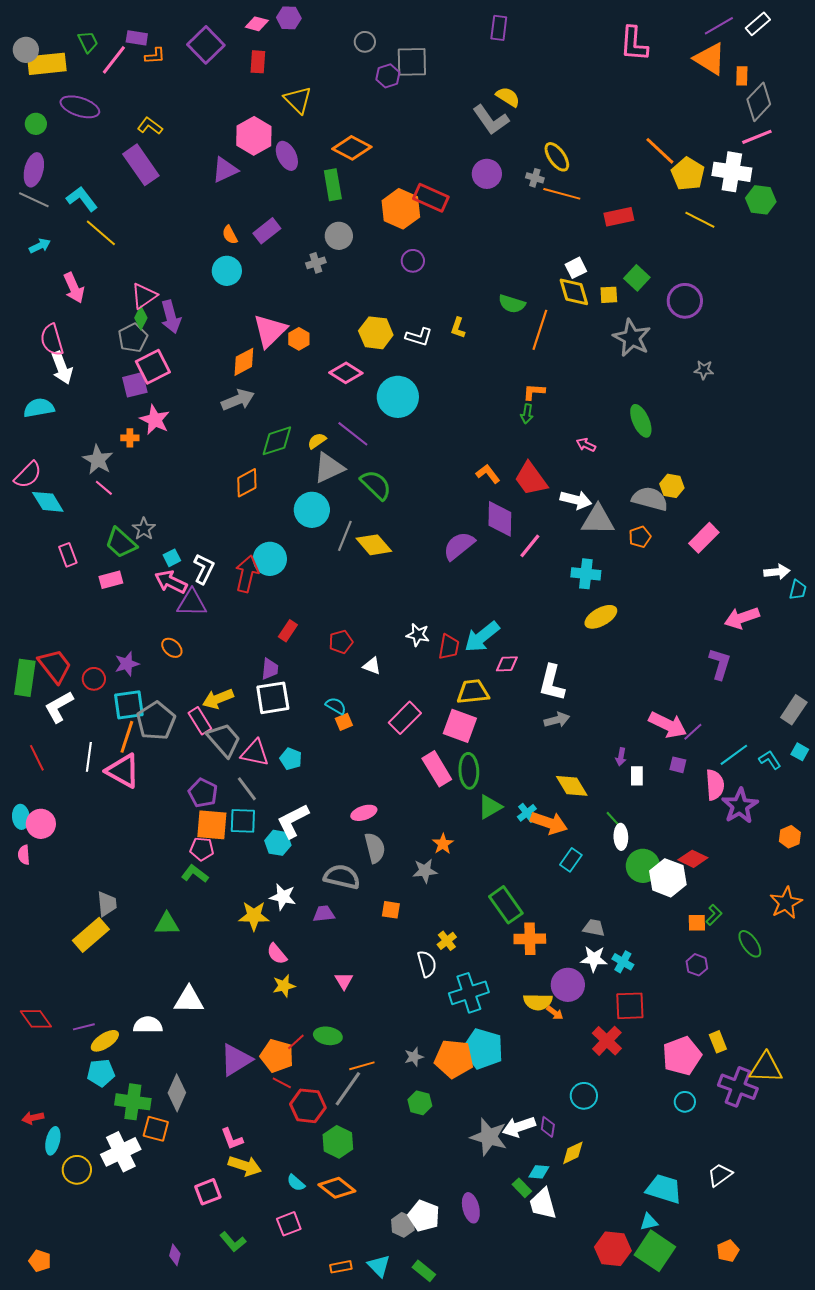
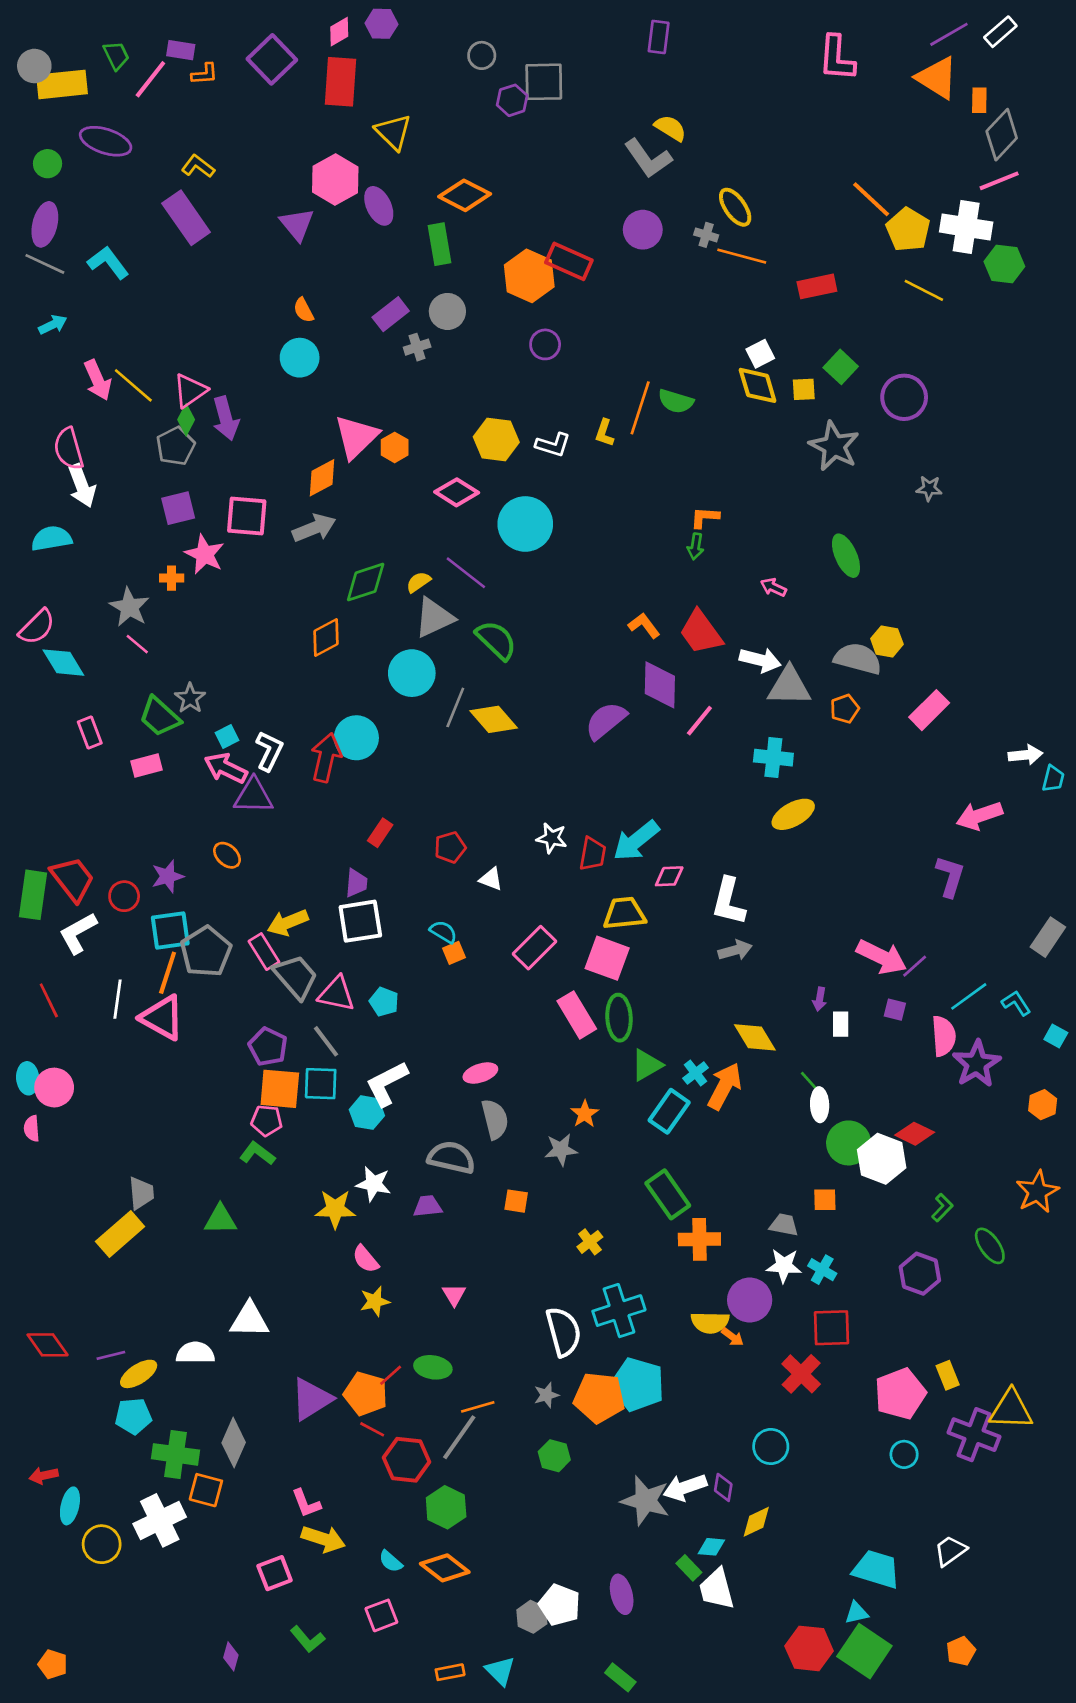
pink diamond: (257, 24) -> (339, 32), turned -45
red rectangle: (258, 62) -> (341, 82), size x1.6
purple triangle: (225, 170) -> (297, 224), turned -44
purple rectangle: (267, 231) -> (391, 314), moved
yellow line: (101, 233) -> (133, 385), moved
orange line: (540, 330) -> (640, 408), moved
pink square: (153, 367) -> (247, 516), moved, turned 32
cyan square: (800, 752) -> (1056, 1036), moved
orange arrow: (549, 823) -> (725, 1086), turned -81
cyan rectangle: (571, 860) -> (669, 1111), moved, size x1.4
orange square: (697, 923) -> (825, 1200), moved
white semicircle: (427, 964) -> (564, 1332), moved, size x1.4
purple hexagon: (697, 965) -> (920, 1274), size x1.4
green rectangle: (424, 1271) -> (620, 1677), moved

